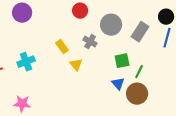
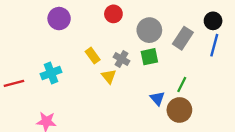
purple circle: (22, 13) -> (59, 19), moved
gray cross: (90, 42) -> (122, 59), moved
green square: (122, 61) -> (149, 57), moved

